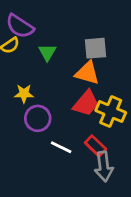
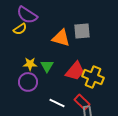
green triangle: (47, 52) -> (47, 66), moved
orange triangle: (87, 73) -> (61, 38), moved
purple circle: (38, 118) -> (28, 82), moved

